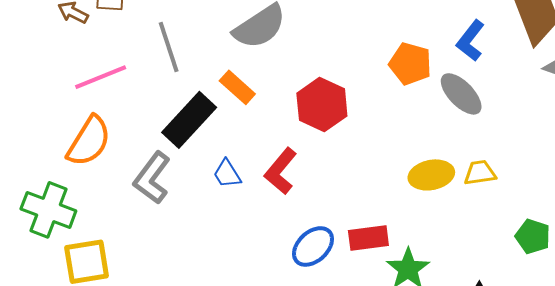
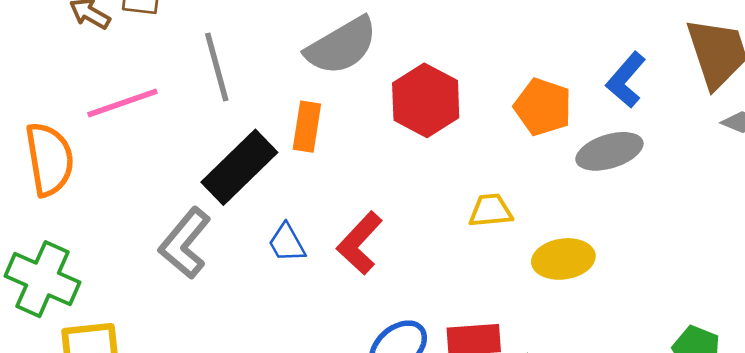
orange rectangle: (237, 87) -> (307, 127), turned 54
gray ellipse: (461, 94) -> (609, 151), turned -66
red hexagon: (322, 105) -> (426, 100), moved
orange semicircle: (89, 141) -> (49, 159), moved, turned -44
yellow trapezoid: (480, 173) -> (491, 211), moved

